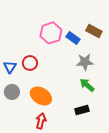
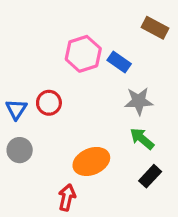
brown rectangle: (94, 31) -> (155, 28), moved
orange ellipse: (41, 96) -> (91, 161), moved, turned -55
black rectangle: (82, 110) -> (150, 176), moved, turned -32

